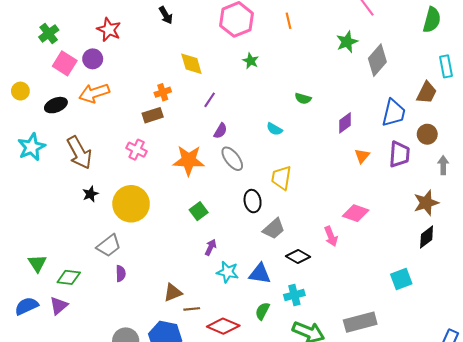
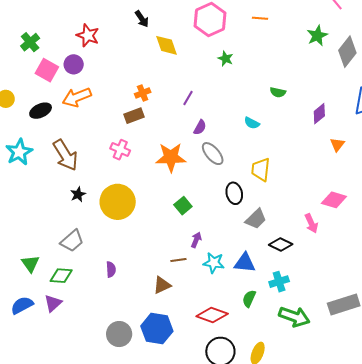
orange line: (288, 21) -> (260, 18), turned -70
yellow diamond: (191, 64) -> (167, 45), moved
gray trapezoid: (109, 246) -> (72, 241), moved
brown line: (192, 309) -> (178, 260), moved

